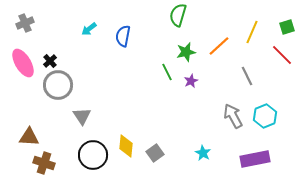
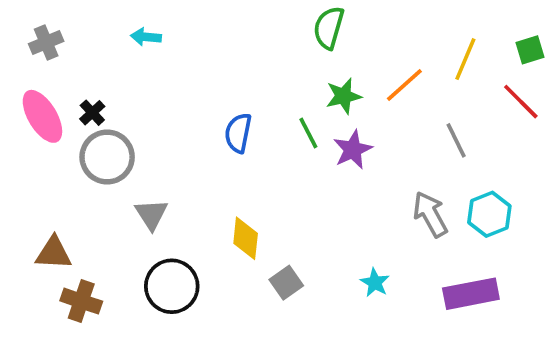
cyan arrow: (89, 29) -> (146, 37), moved, turned 42
blue semicircle: (123, 36) -> (238, 133), moved
purple star: (191, 81) -> (353, 150), size x1.5
yellow diamond: (126, 146) -> (246, 238), moved

